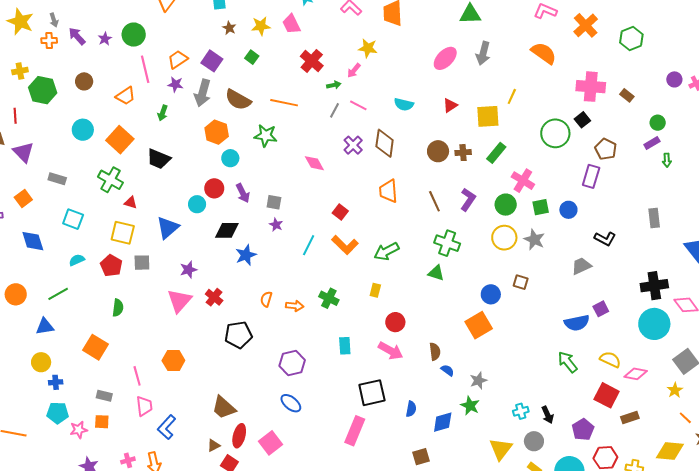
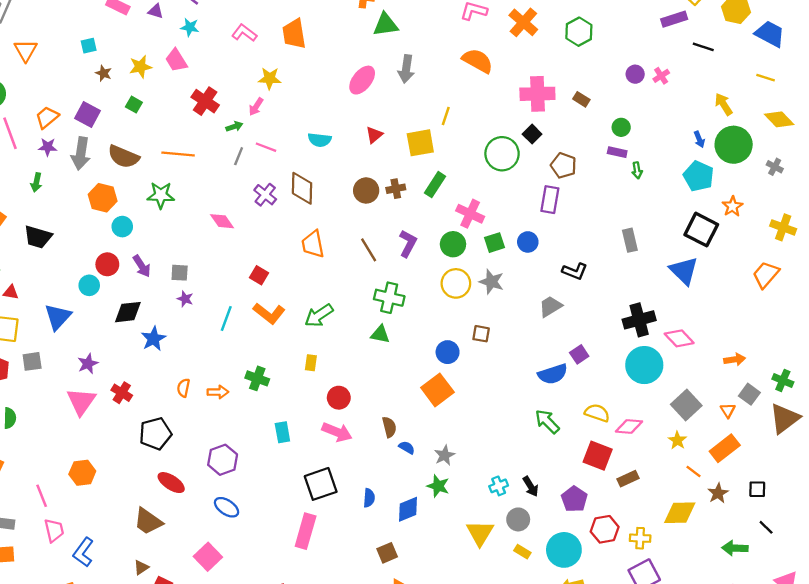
purple rectangle: (652, 143) -> (617, 152), turned 49
red ellipse: (239, 436) -> (171, 483), moved, turned -65

